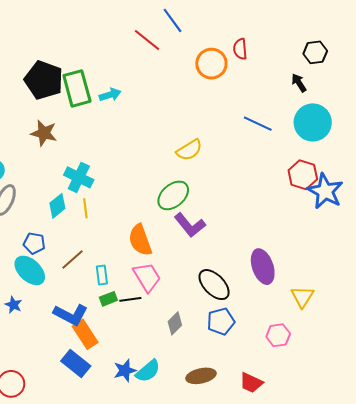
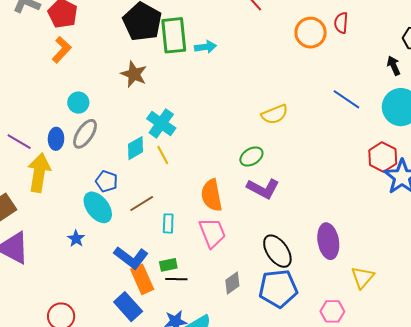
green ellipse: (173, 195) -> (251, 156), size x0.7
yellow line: (85, 208) -> (163, 155), turned -30
purple L-shape: (190, 225) -> (263, 188), turned -32
green rectangle: (108, 299) -> (168, 265), moved
black line: (130, 299) -> (176, 279), moved
blue pentagon: (221, 321) -> (278, 289), size x1.4

